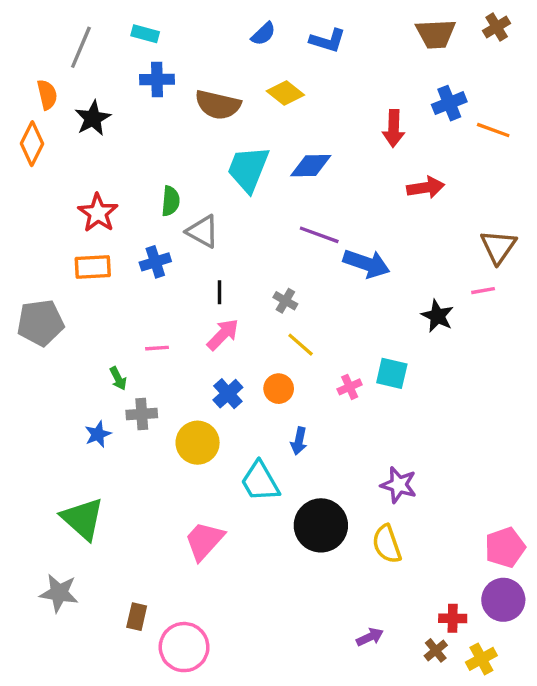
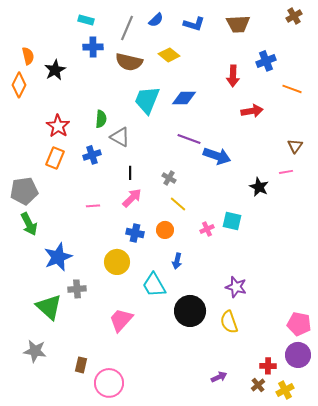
brown trapezoid: (436, 34) -> (238, 24), moved
gray line: (81, 47) -> (127, 28), moved
orange line: (493, 130) -> (292, 89), moved
brown triangle: (498, 247) -> (295, 146), size x0.7
orange rectangle: (93, 267) -> (55, 158), turned -65
green arrow: (118, 378) -> (29, 224), moved, size x1.6
blue cross: (228, 394) -> (135, 233), turned -36
gray cross: (142, 414) -> (77, 289), moved
blue star: (98, 434) -> (58, 257), size x1.8
pink pentagon: (505, 547) -> (299, 324), turned 30

